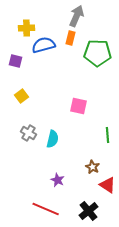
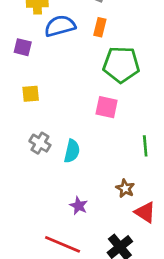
orange rectangle: (71, 38) -> (100, 27), moved
green pentagon: (98, 53) -> (121, 65), moved
yellow square: (22, 96) -> (31, 94), turned 32

